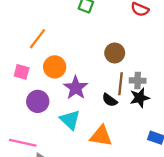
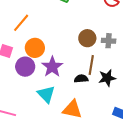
gray cross: (138, 81) -> (109, 41), moved
black semicircle: (110, 100) -> (81, 79), turned 136
purple circle: (38, 101) -> (25, 67), moved

